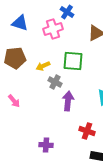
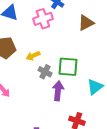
green square: (73, 61) -> (68, 67), moved

